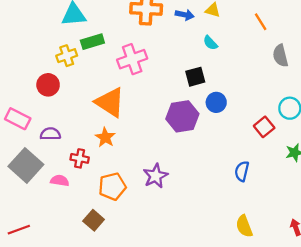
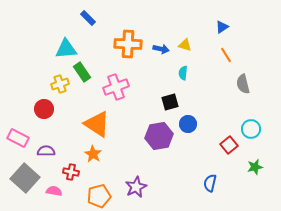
green rectangle: (92, 42) -> (82, 72), turned 72
cyan semicircle: (210, 43) -> (183, 73), turned 48

